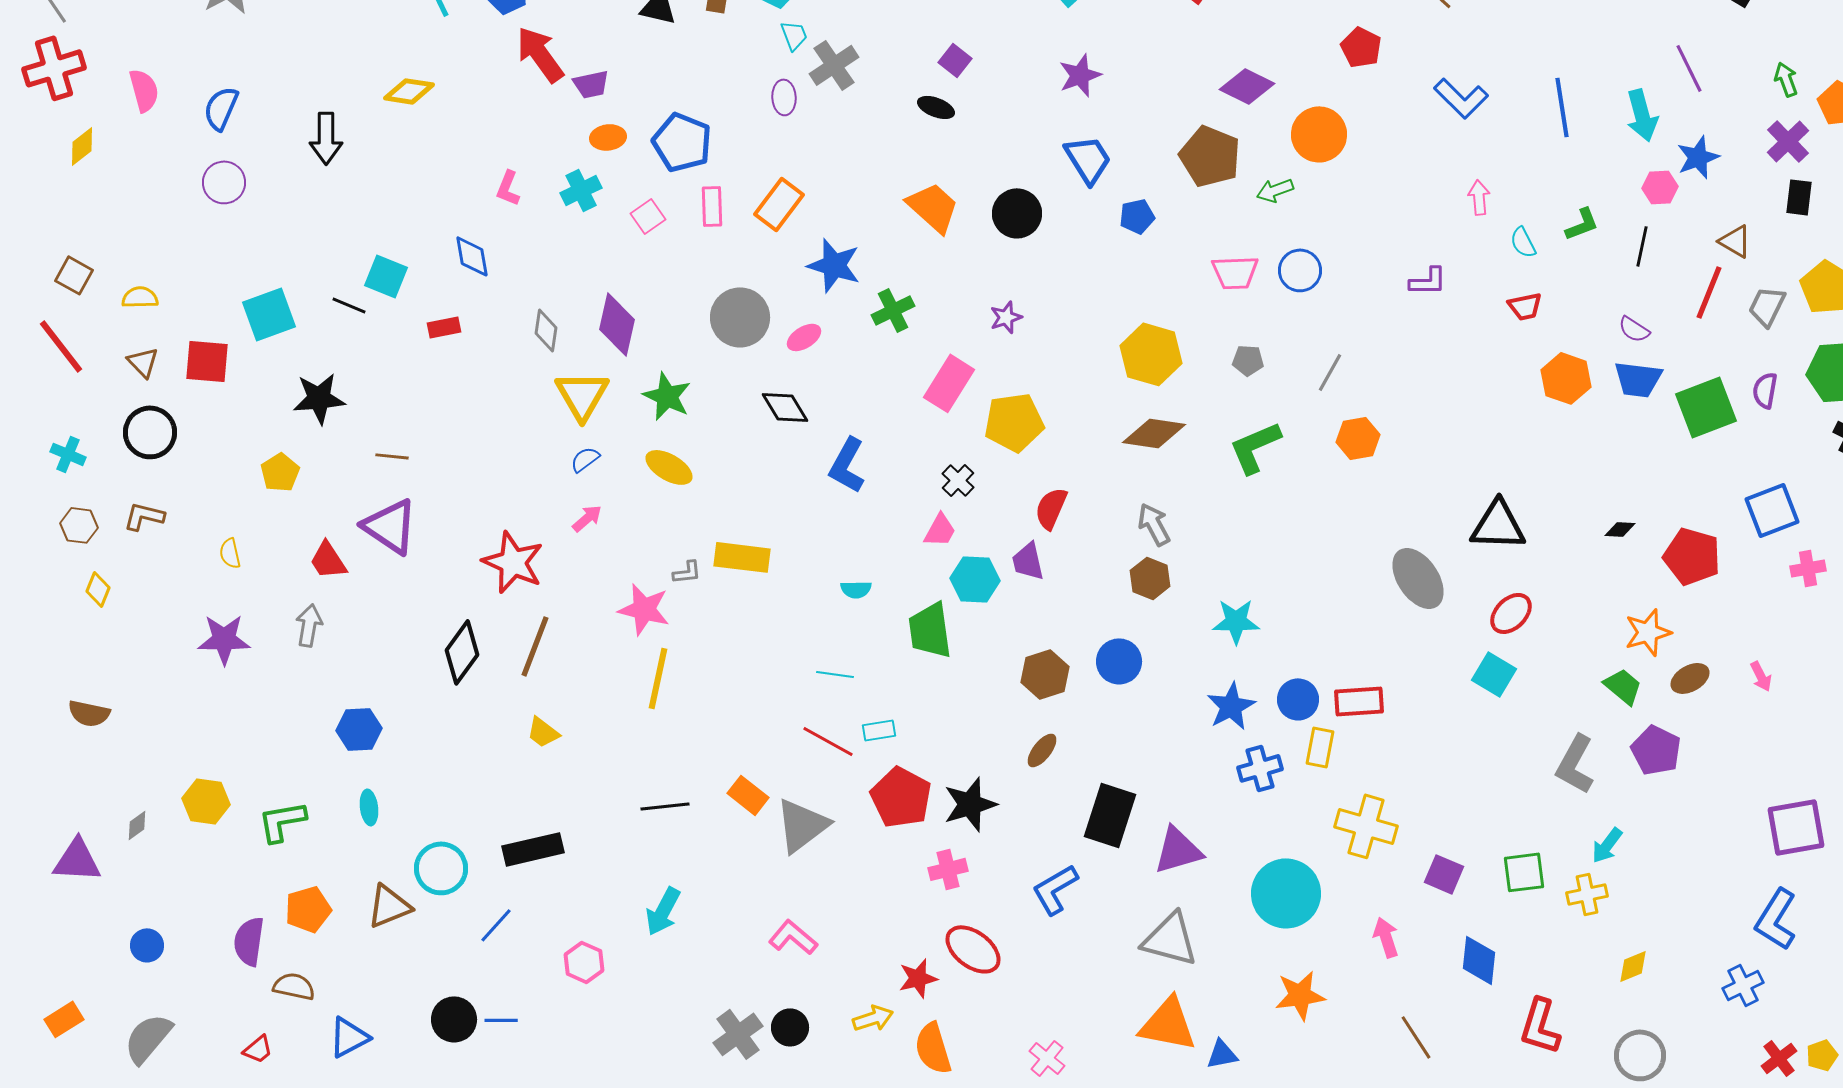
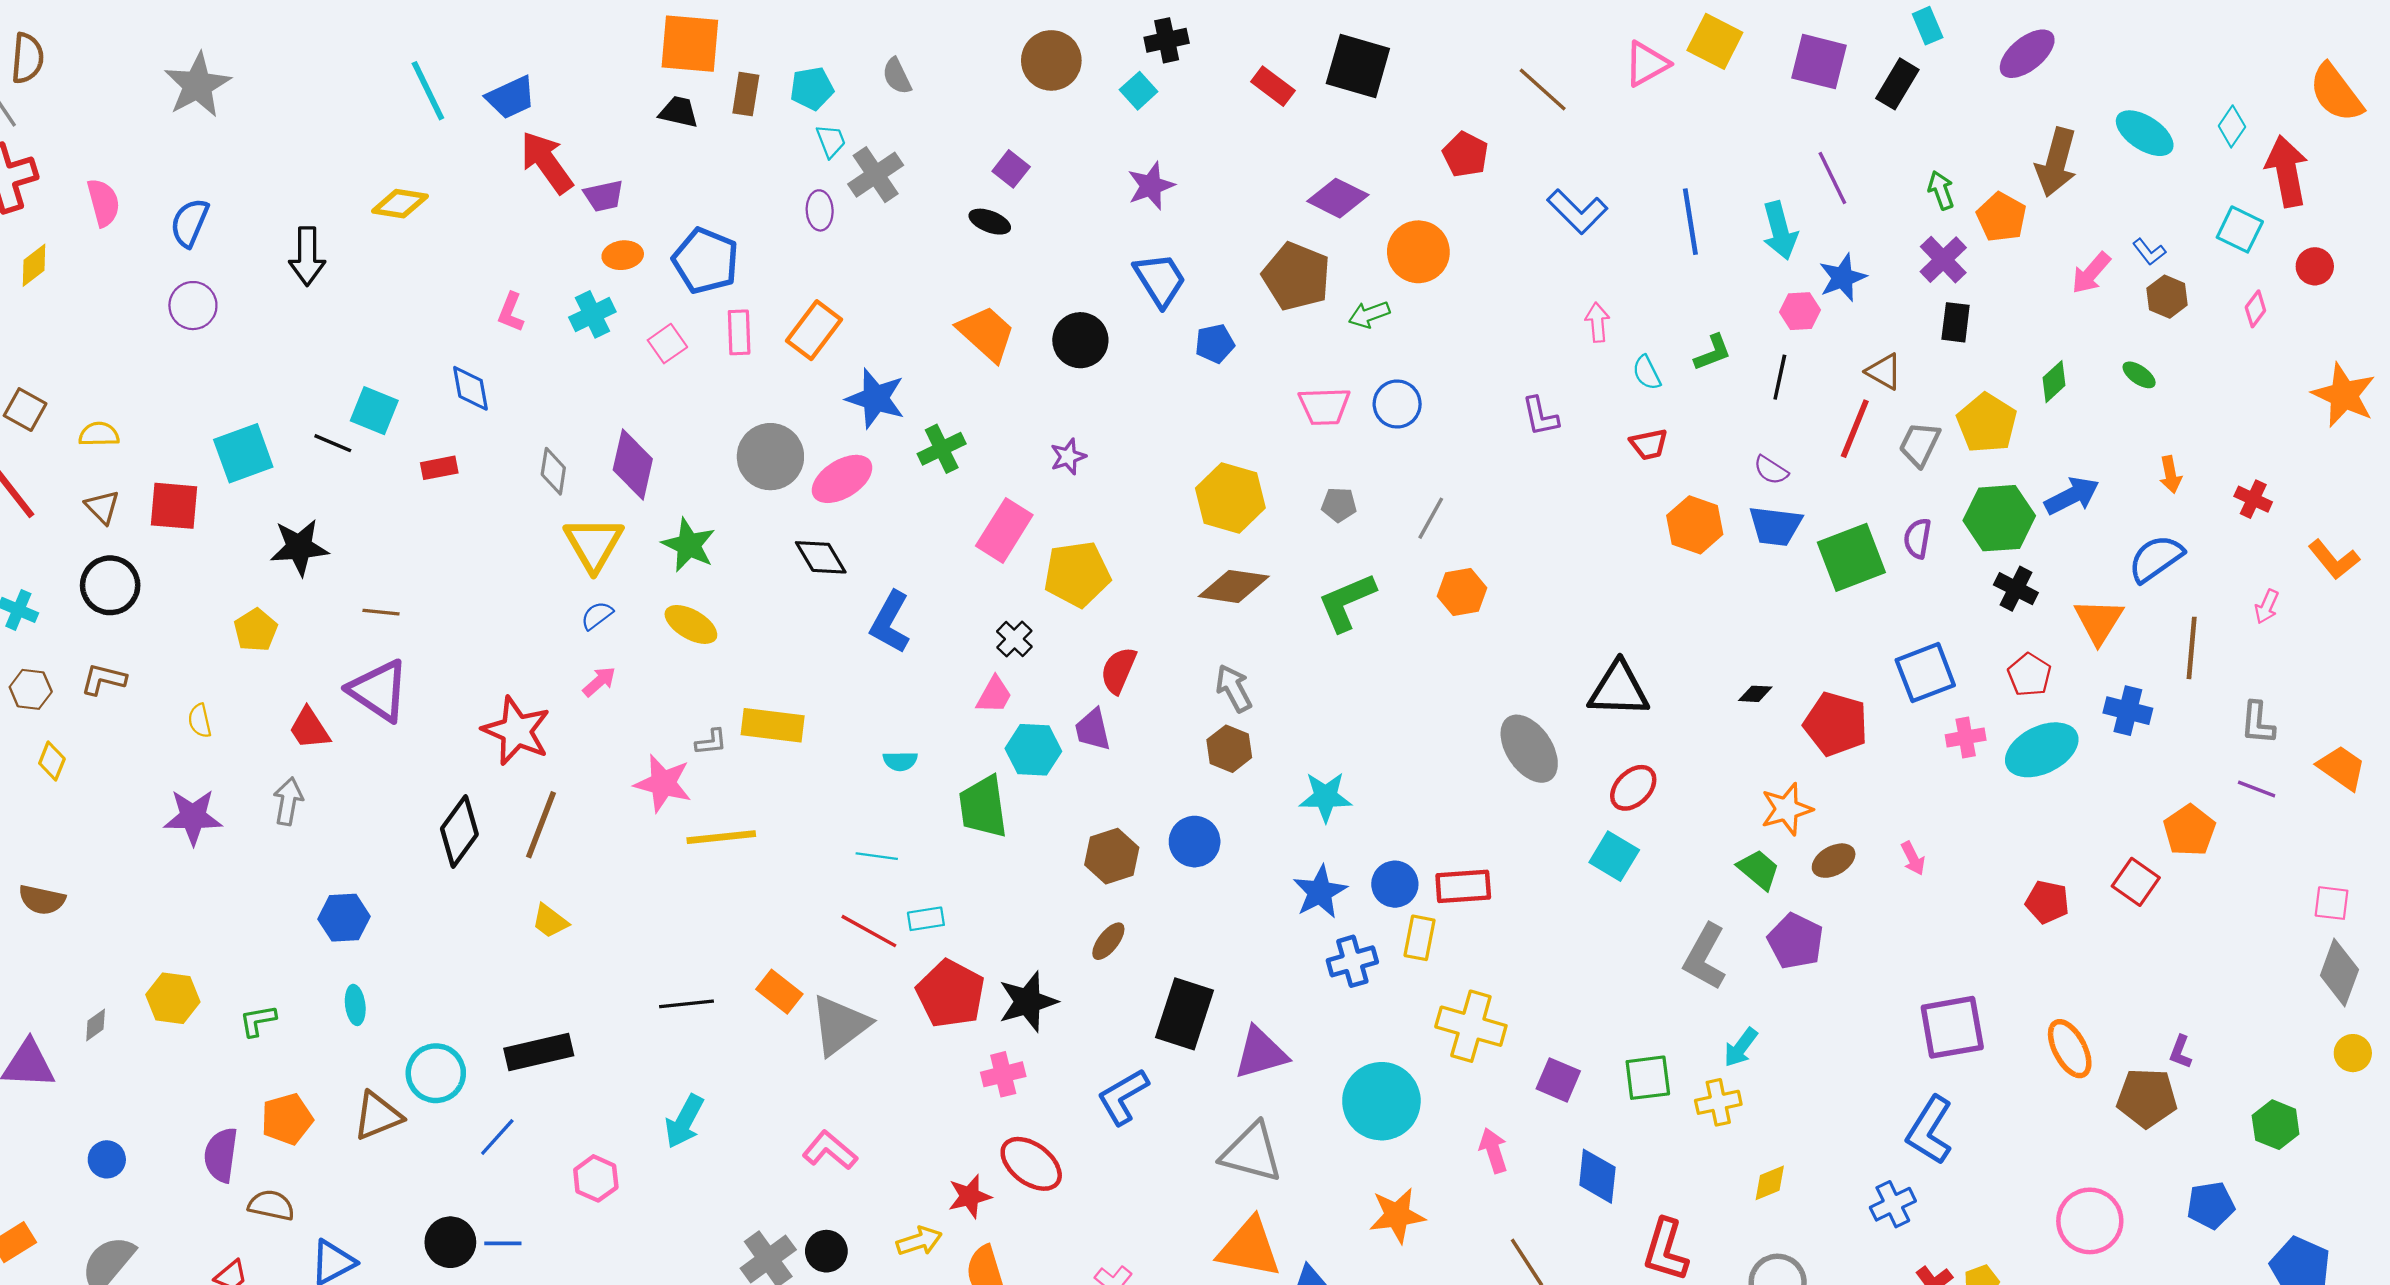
purple L-shape: (1428, 281) -> (1540, 416), turned 78
pink ellipse: (804, 337) -> (842, 479), size x1.6
yellow line: (658, 678) -> (721, 837), moved, turned 72
green L-shape: (282, 821) -> (258, 1021), size x0.7

